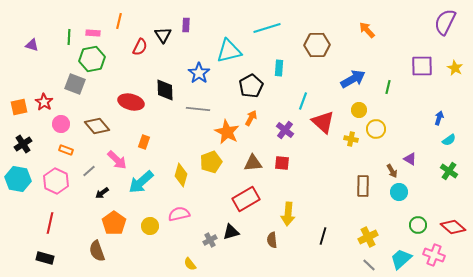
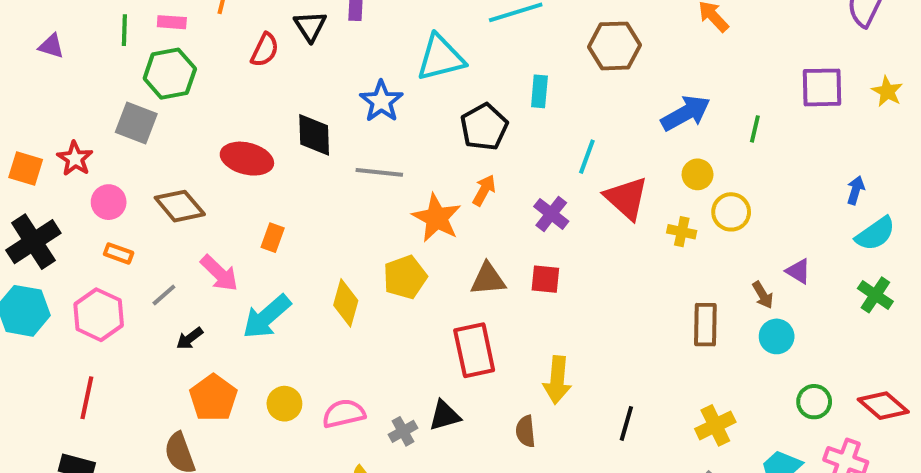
orange square: (19, 107) -> (26, 168), turned 30
cyan semicircle: (449, 140) -> (875, 234), size x1.5
black cross: (23, 144) -> (33, 242), size x1.5
red rectangle: (246, 199) -> (474, 350), turned -72
pink semicircle: (179, 214) -> (344, 414), moved

